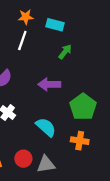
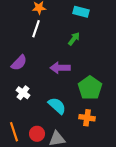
cyan rectangle: (55, 25) -> (81, 12), moved

